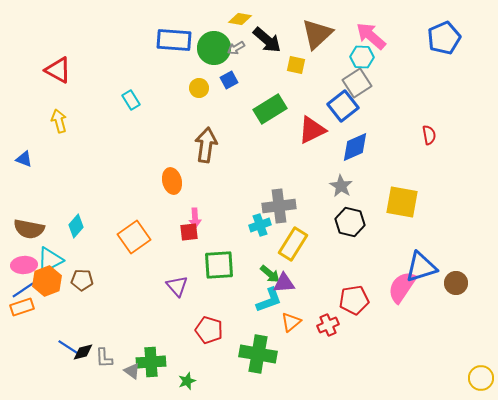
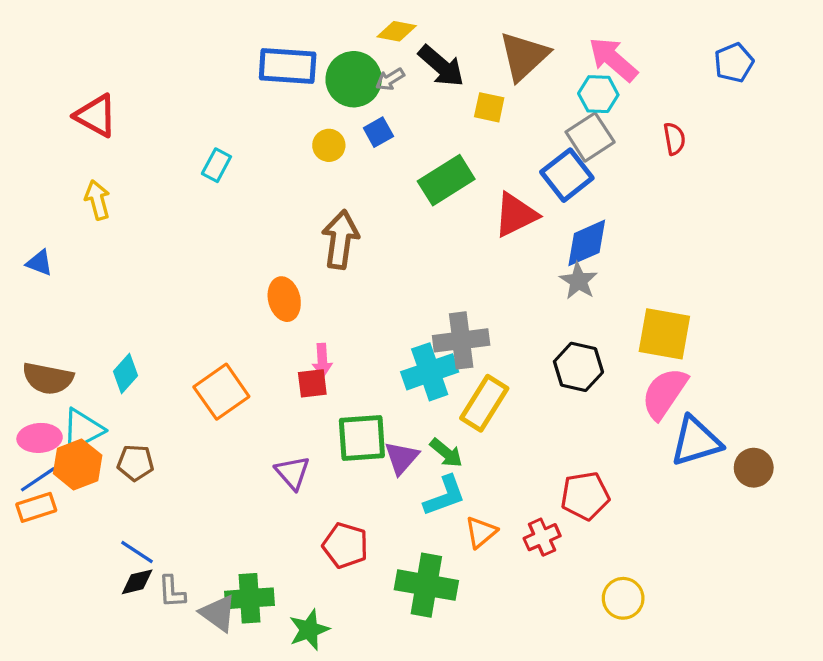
blue pentagon: (444, 38) -> (734, 63), size x0.7
cyan rectangle: (131, 100) -> (216, 165), turned 60
red semicircle: (429, 135) -> (674, 139), moved
gray star: (341, 186) -> (578, 281), moved
cyan cross: (260, 225) -> (430, 372), size x1.5
purple triangle: (284, 283) -> (402, 458), moved, turned -45
pink semicircle: (402, 287) -> (664, 393), moved
blue line: (68, 347) -> (137, 552), moved
gray triangle: (132, 371) -> (218, 613), size x1.4
yellow circle: (481, 378) -> (623, 598), moved
green star: (187, 381) -> (309, 630), size x1.4

